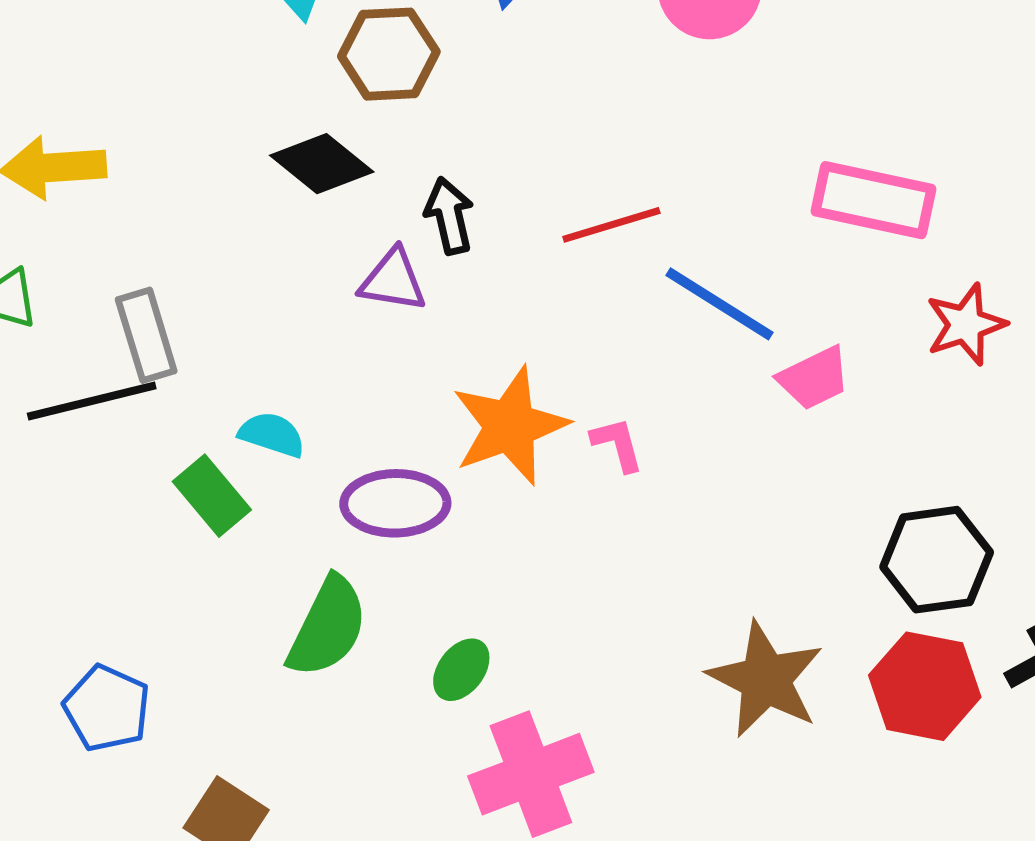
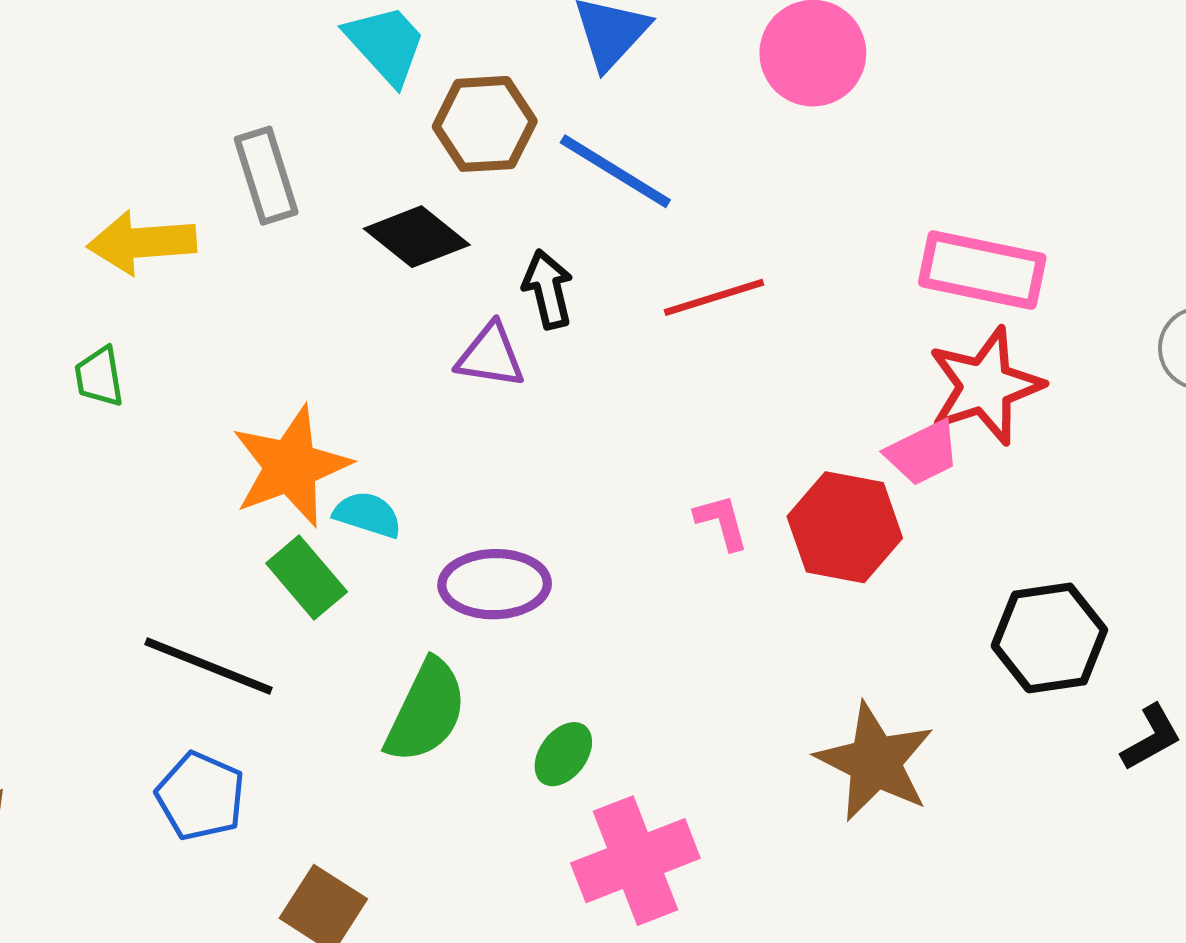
blue line: (719, 304) -> (615, 171), moved
red star: (966, 324) -> (985, 386), moved, size x1.4
gray rectangle: (146, 335) -> (266, 176), moved
black line: (92, 401) -> (209, 666), moved, turned 36
orange star: (510, 426) -> (291, 466), moved
red hexagon: (925, 686) -> (845, 527), moved

